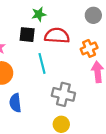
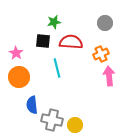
gray cross: (63, 94) -> (52, 120), moved

